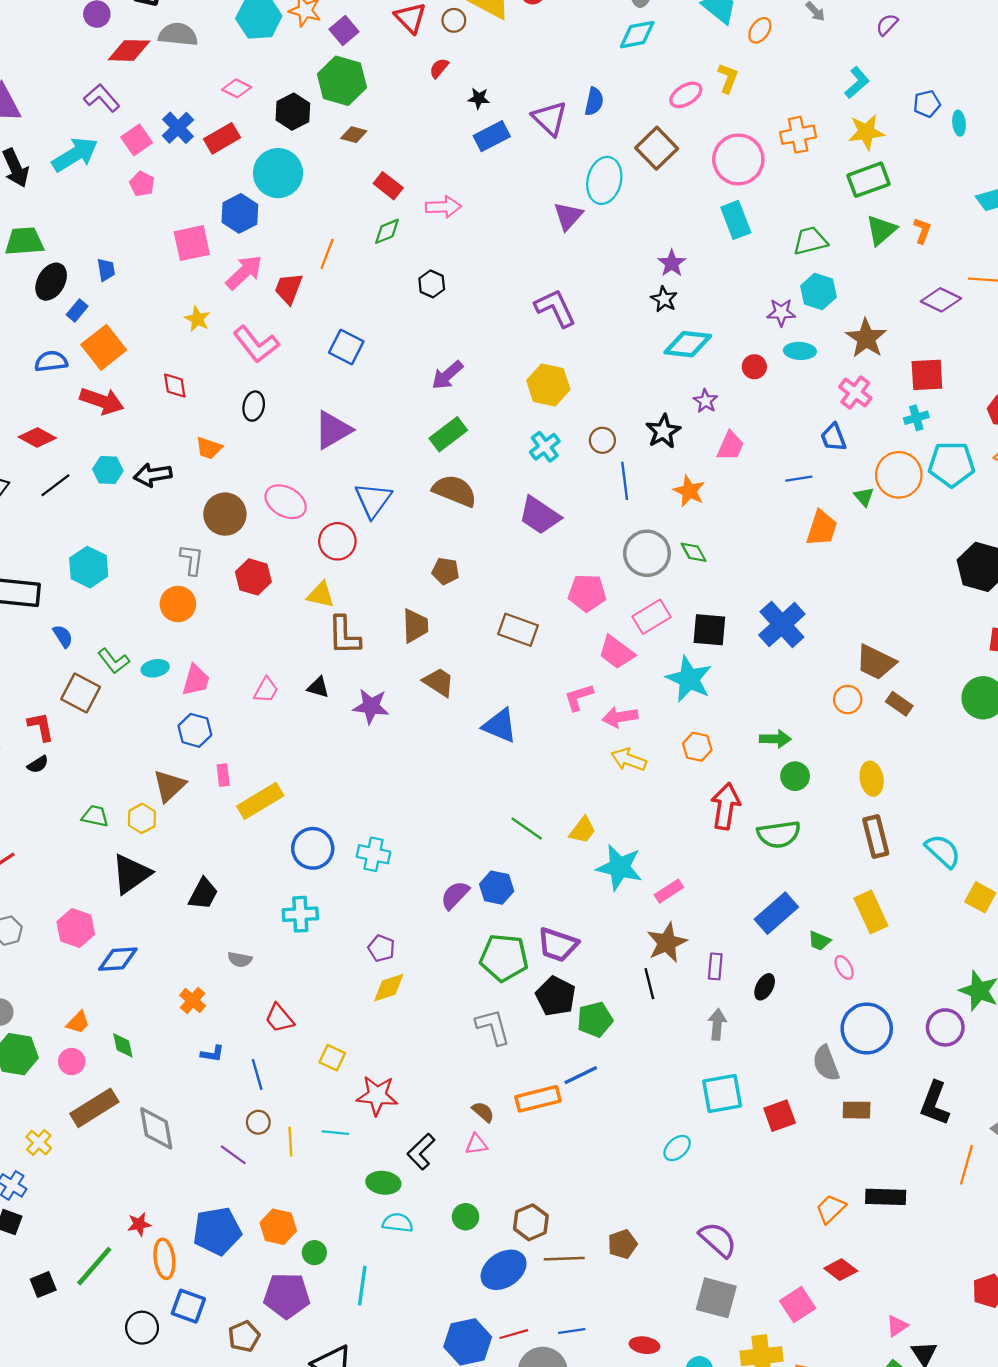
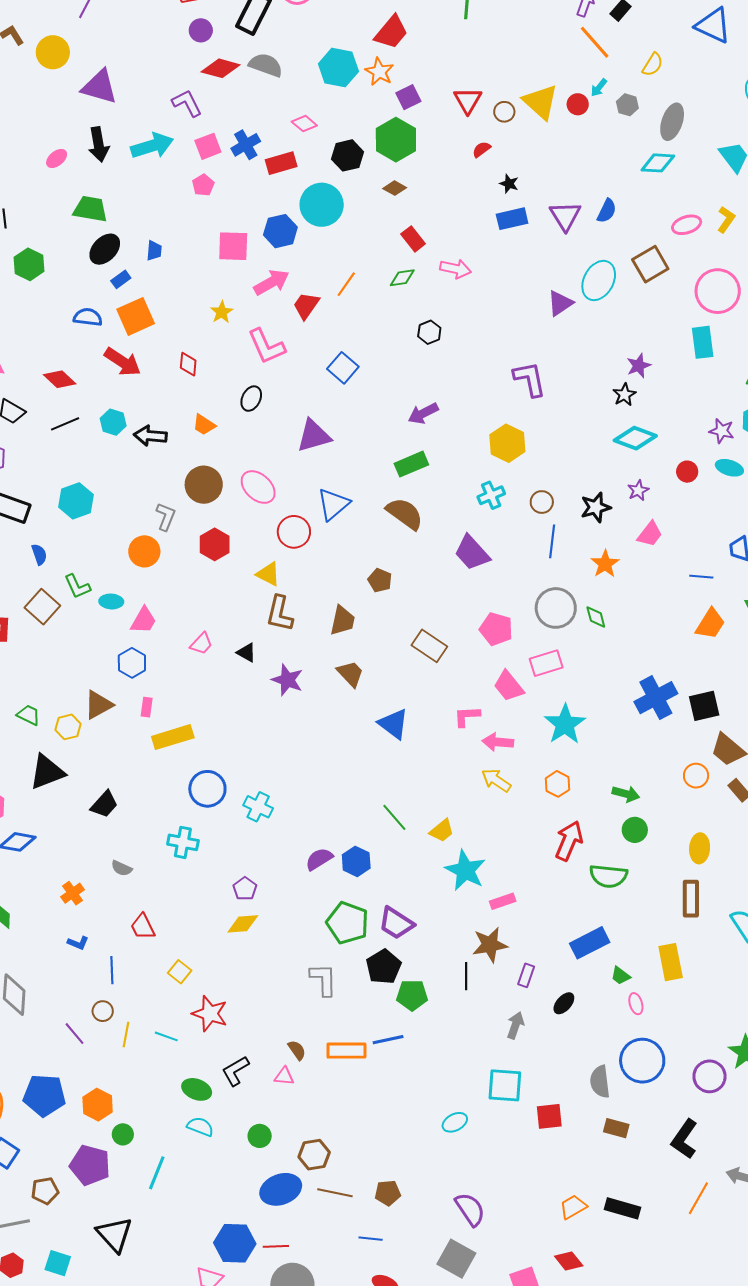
black square: (709, 630) -> (704, 706), moved, turned -32
blue line: (572, 1331) -> (371, 1239), moved

